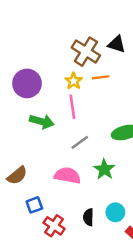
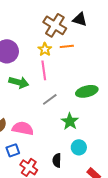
pink semicircle: (67, 175) -> (23, 128), moved
cyan circle: (115, 212) -> (79, 147), moved

